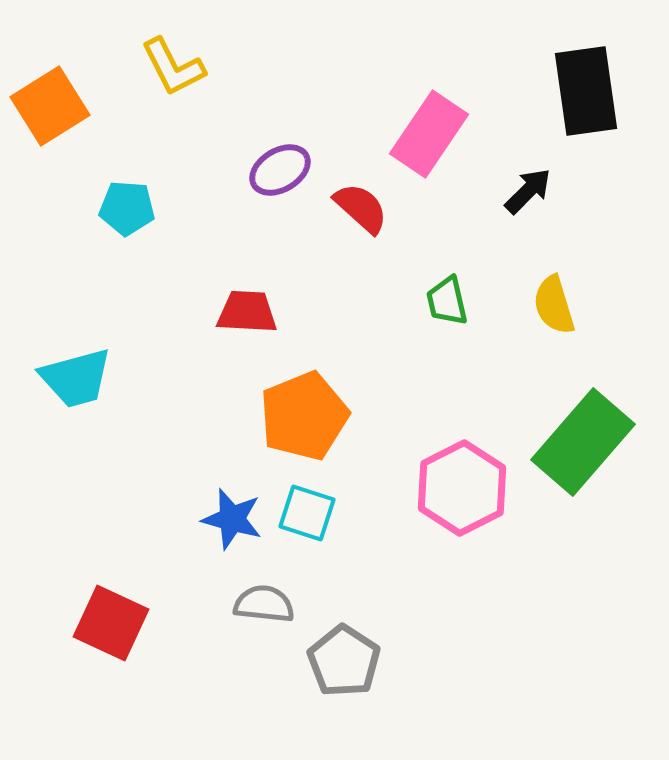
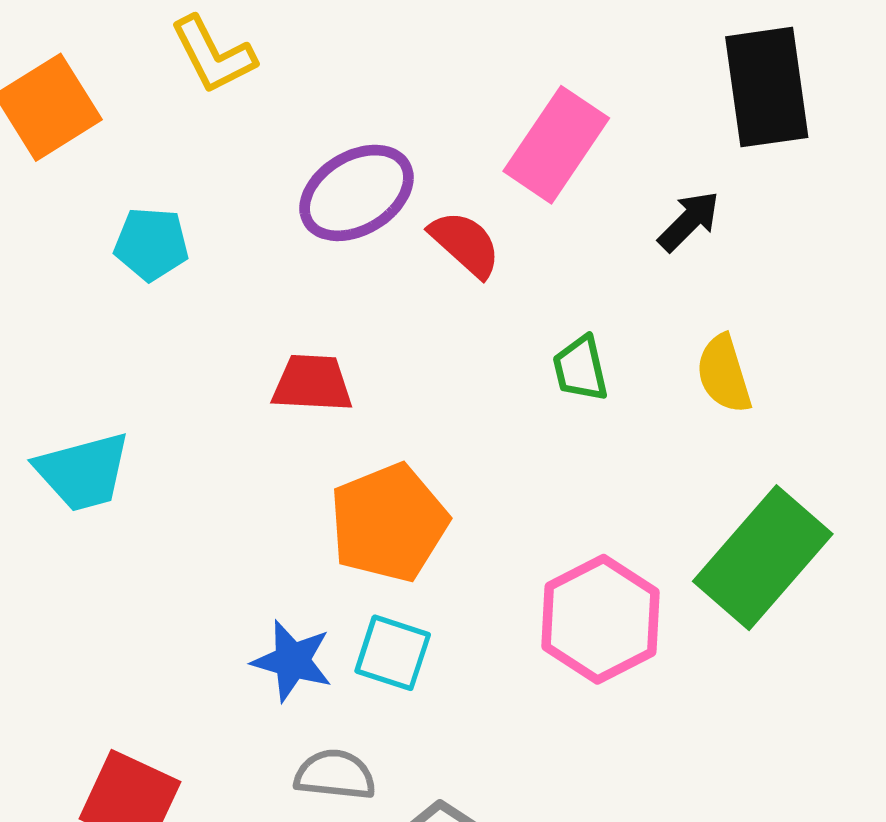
purple ellipse: (280, 170) -> (357, 193), size x1.4

